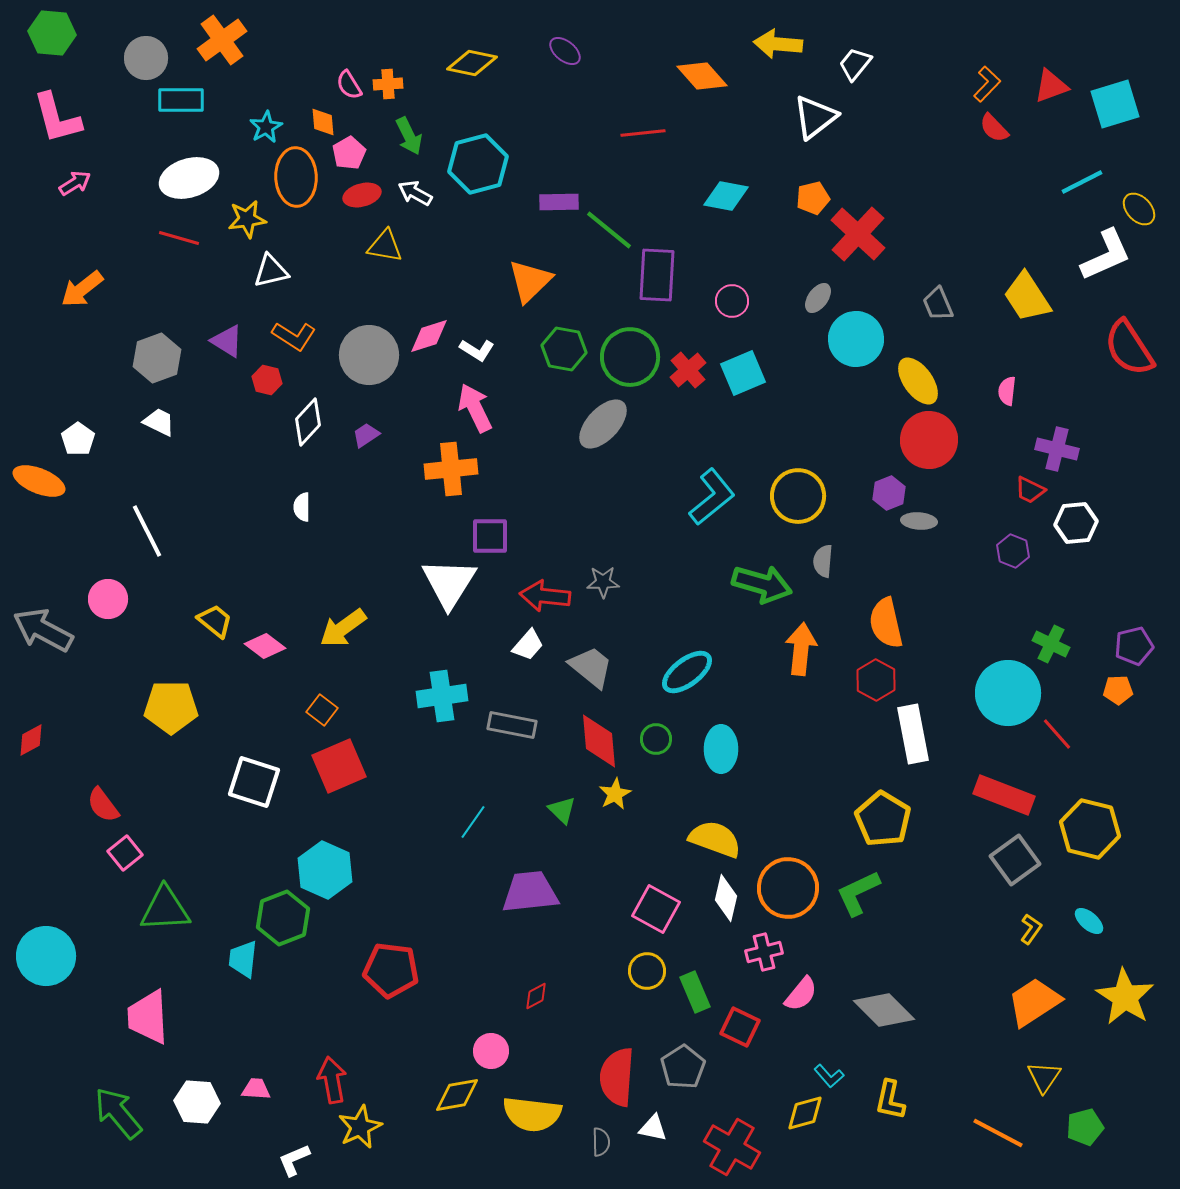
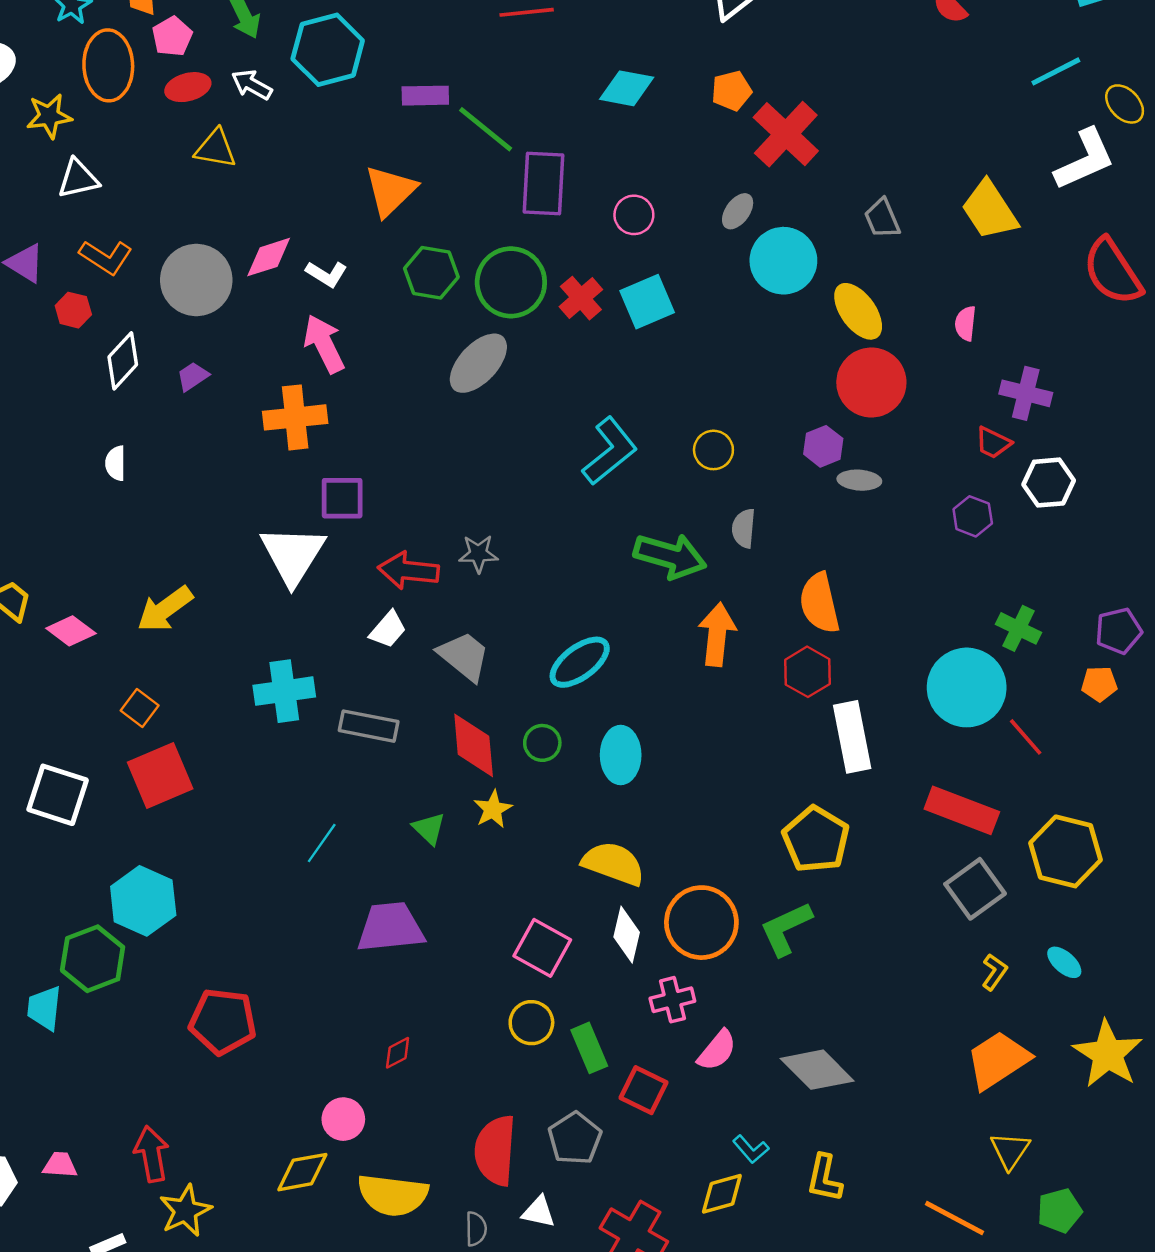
yellow circle: (798, 496) -> (713, 450), size x0.6

